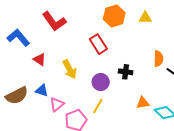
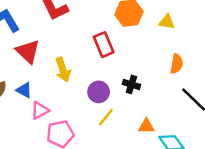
red triangle: (39, 59) -> (28, 51), size x1.5
orange semicircle: (158, 59) -> (177, 64), moved
yellow line: (98, 106) -> (106, 117), moved

